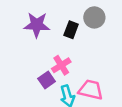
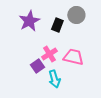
purple star: (37, 25) -> (29, 21), turned -30
pink trapezoid: (91, 90) -> (73, 57), moved

